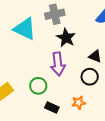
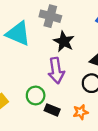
gray cross: (55, 14) -> (50, 16), turned 30
black rectangle: (52, 108) -> (52, 110), moved

